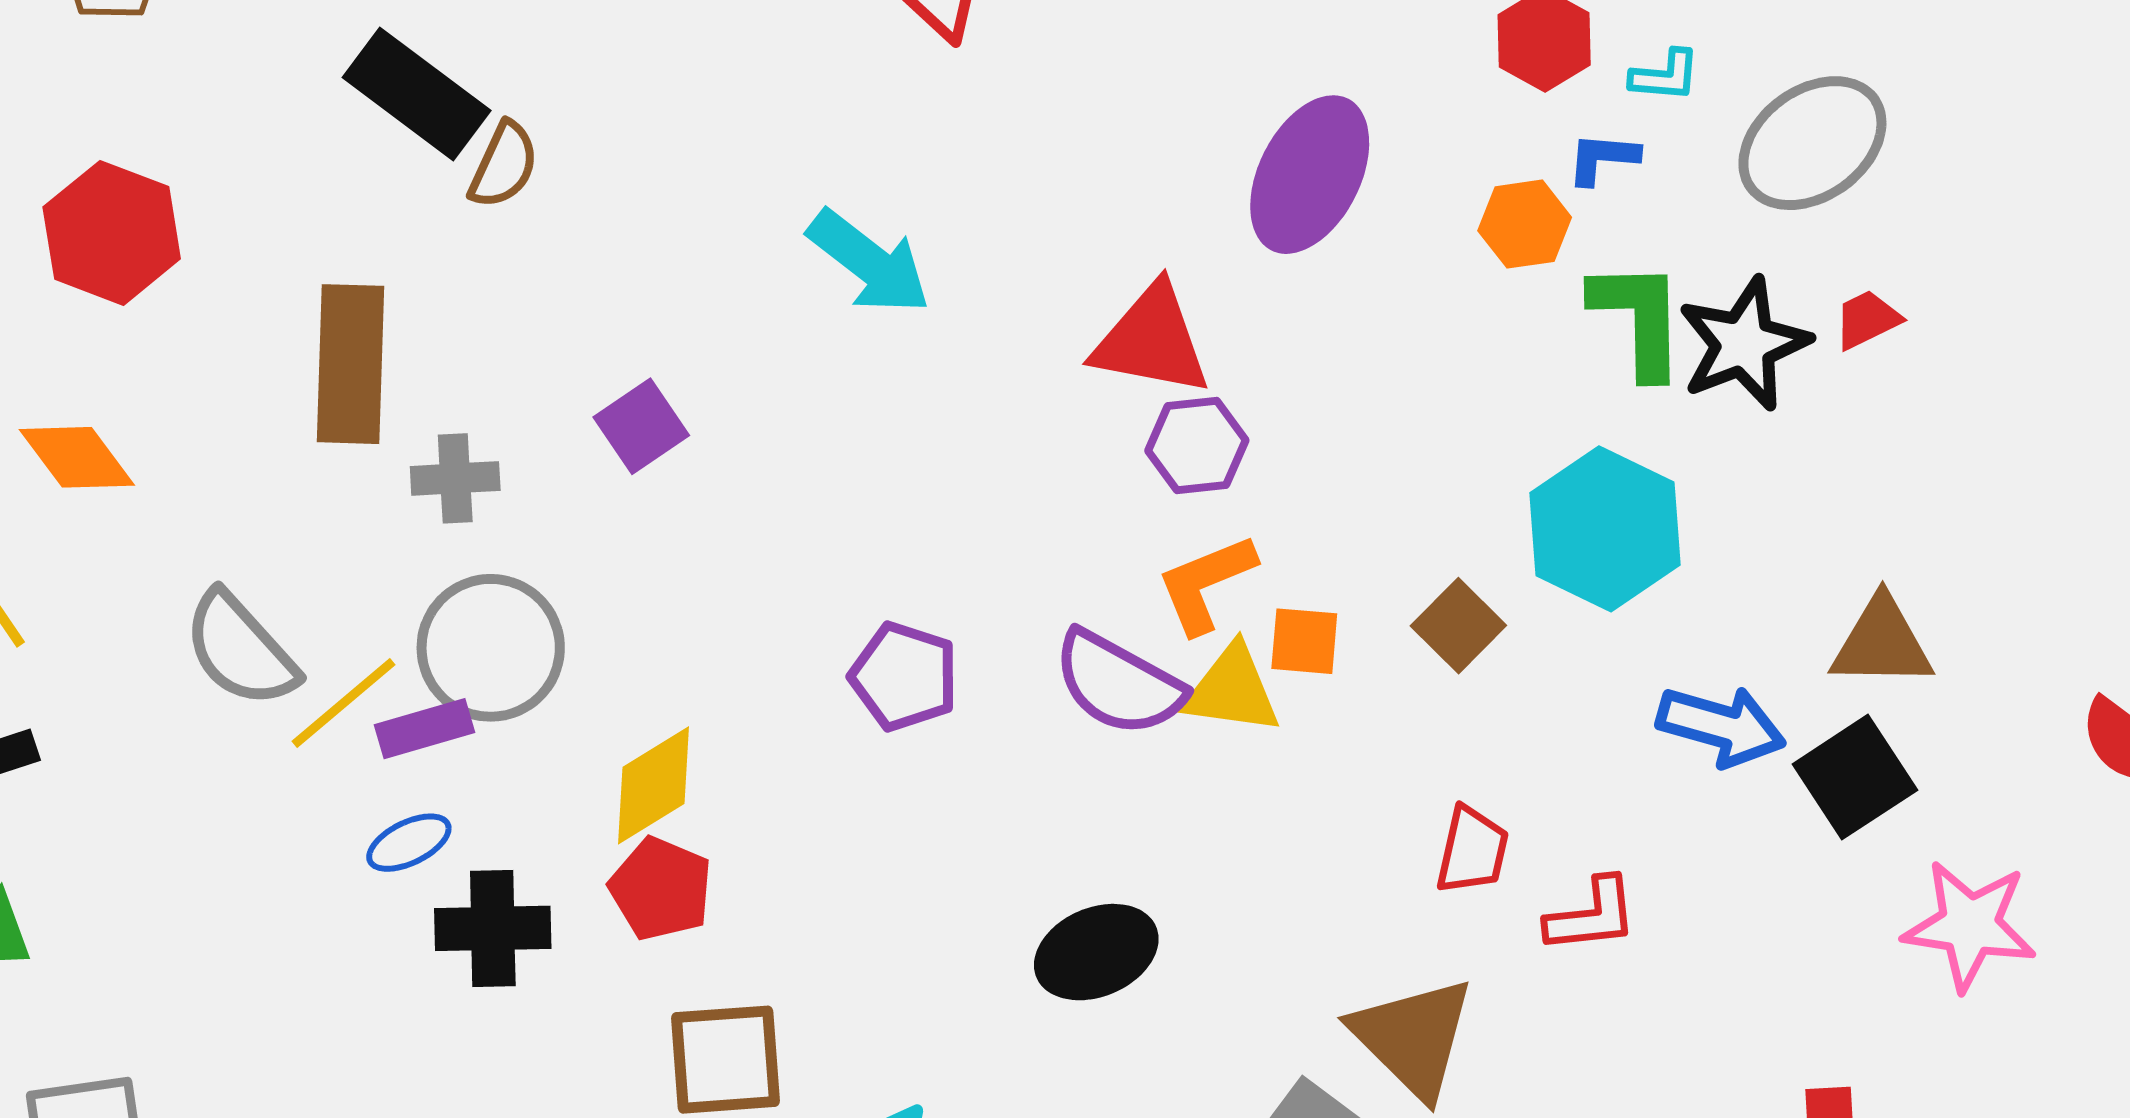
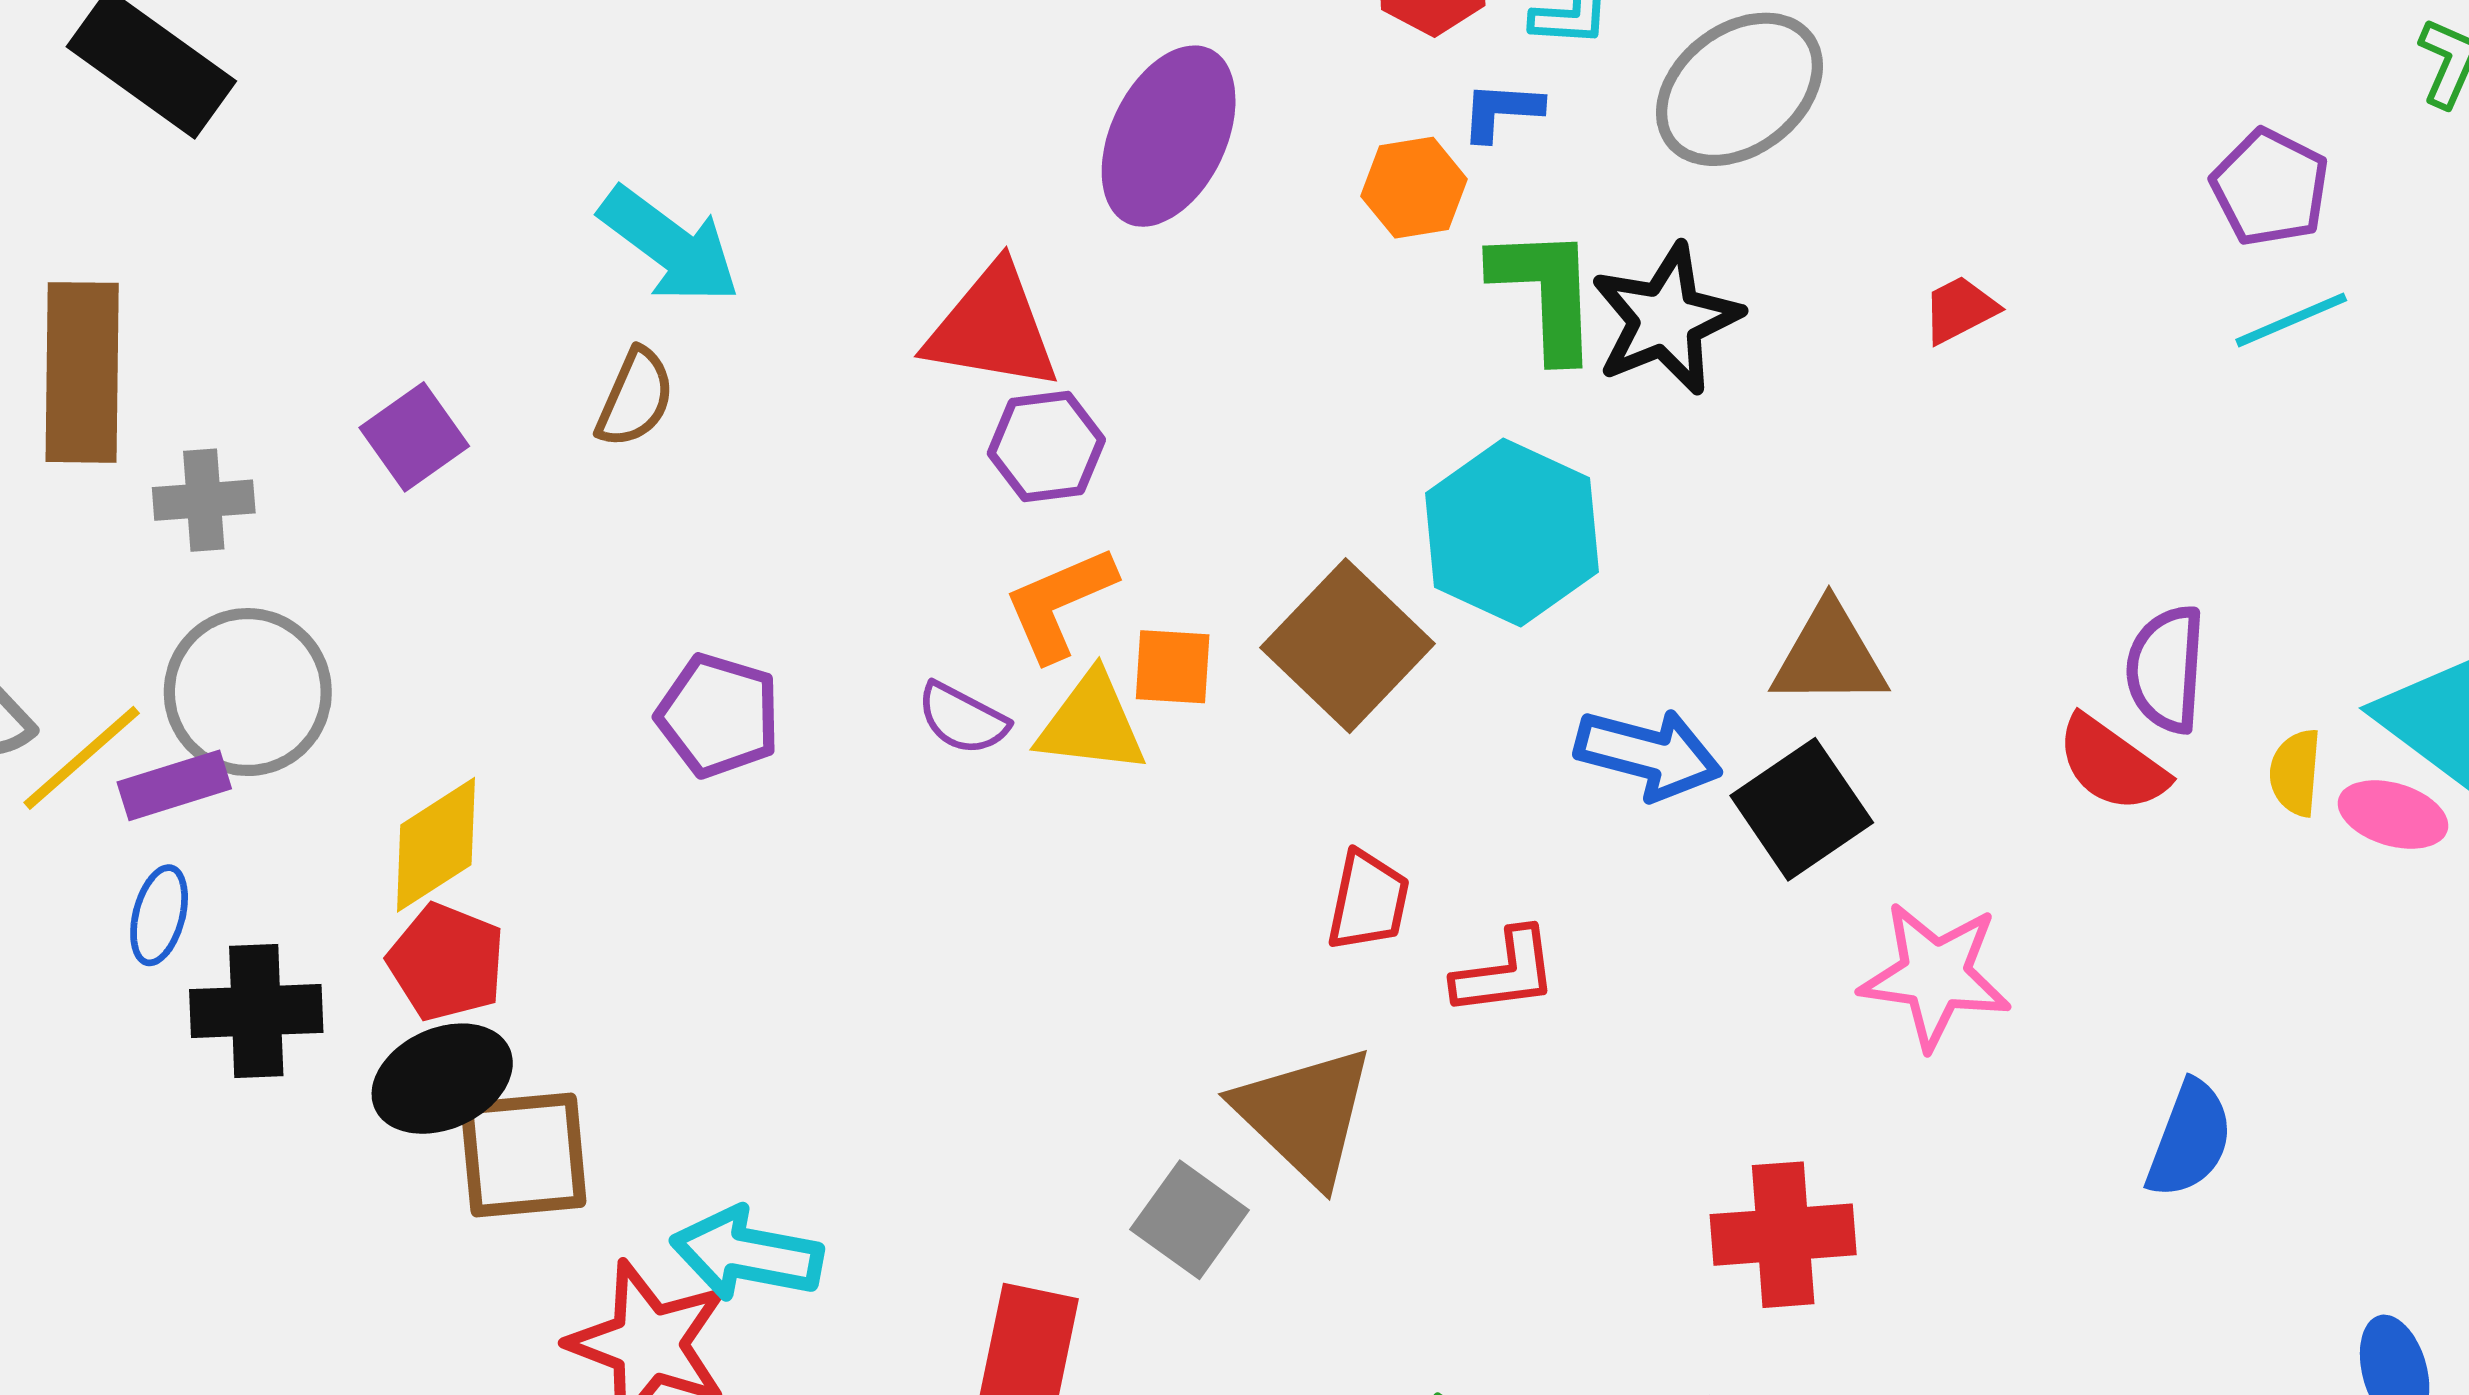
brown semicircle: (504, 165) -> (635, 398), moved
red trapezoid: (1867, 320) -> (1960, 310), moved
brown square: (1458, 626) -> (1348, 646), size x1.6
purple semicircle: (1119, 683) -> (962, 719), size x0.6
blue ellipse: (409, 843) -> (159, 915), turned -48
black ellipse: (1096, 952) -> (442, 1079), moved

